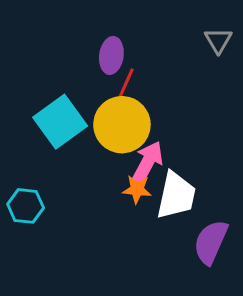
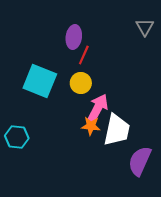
cyan square: (60, 122) -> (40, 81), turned -32
yellow circle: (122, 125) -> (81, 83), size x0.6

